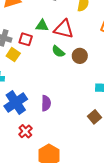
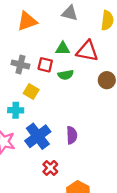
green semicircle: (58, 51) -> (66, 75), moved, turned -48
yellow square: (13, 55) -> (31, 92), moved

